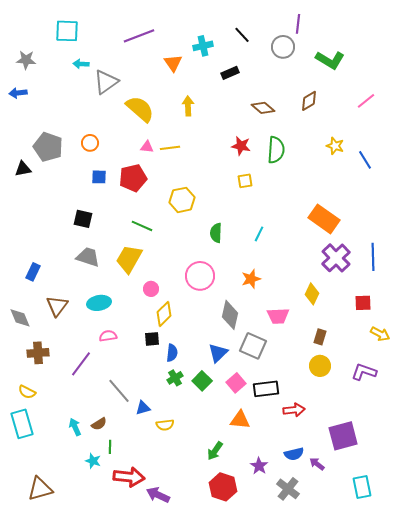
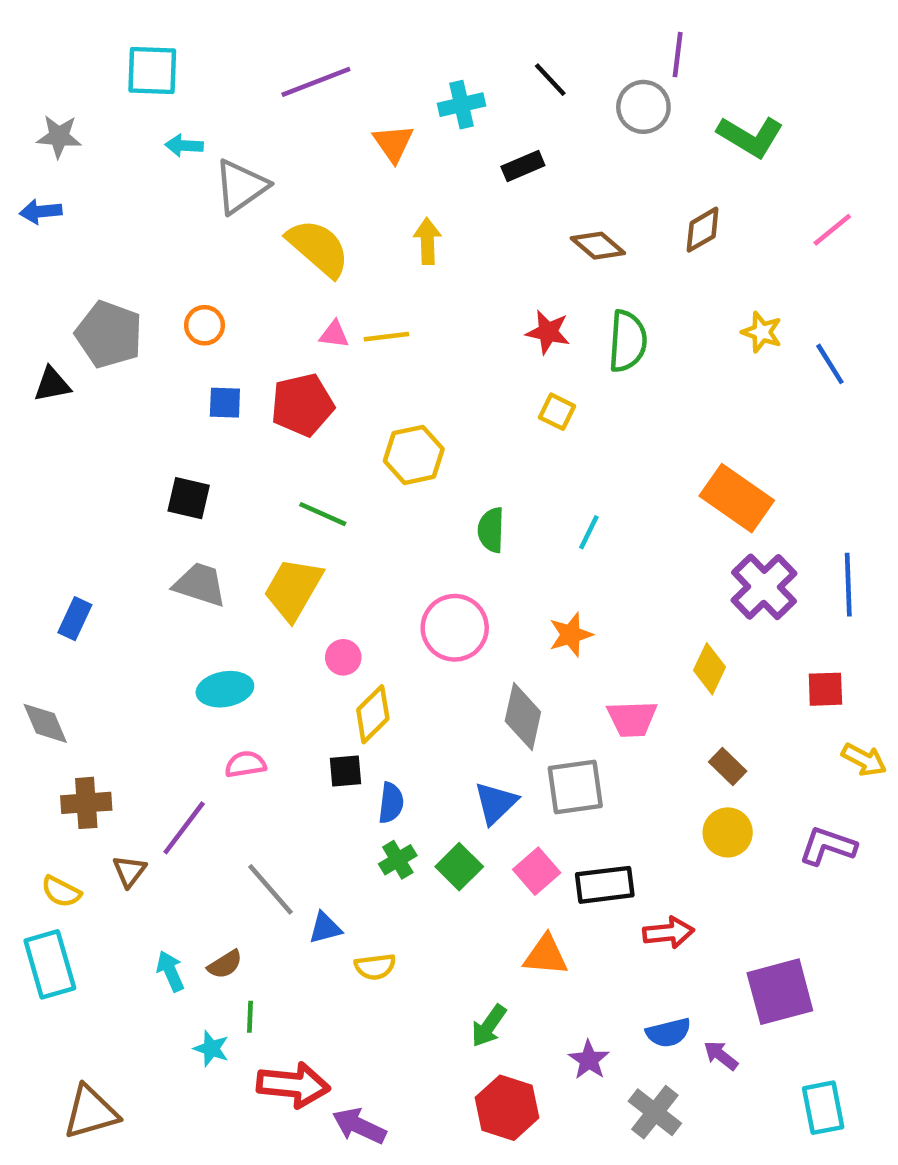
yellow square: (245, 181) -> (557, 412), turned 35
brown triangle: (57, 306) -> (129, 871), moved, size x0.7
brown rectangle: (320, 337) -> (728, 767), turned -63
gray square: (253, 346) -> (575, 787), turned -32

